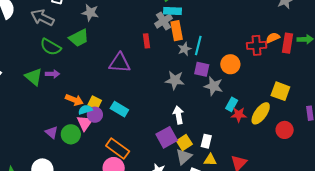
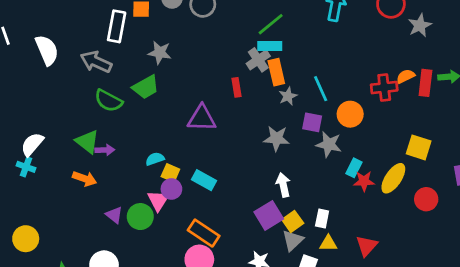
cyan line: (198, 46) -> (321, 89), moved, turned -36
purple arrow: (52, 74) -> (105, 150), moved
orange arrow: (74, 100) -> (85, 179), moved
cyan semicircle: (85, 110) -> (155, 159), moved

